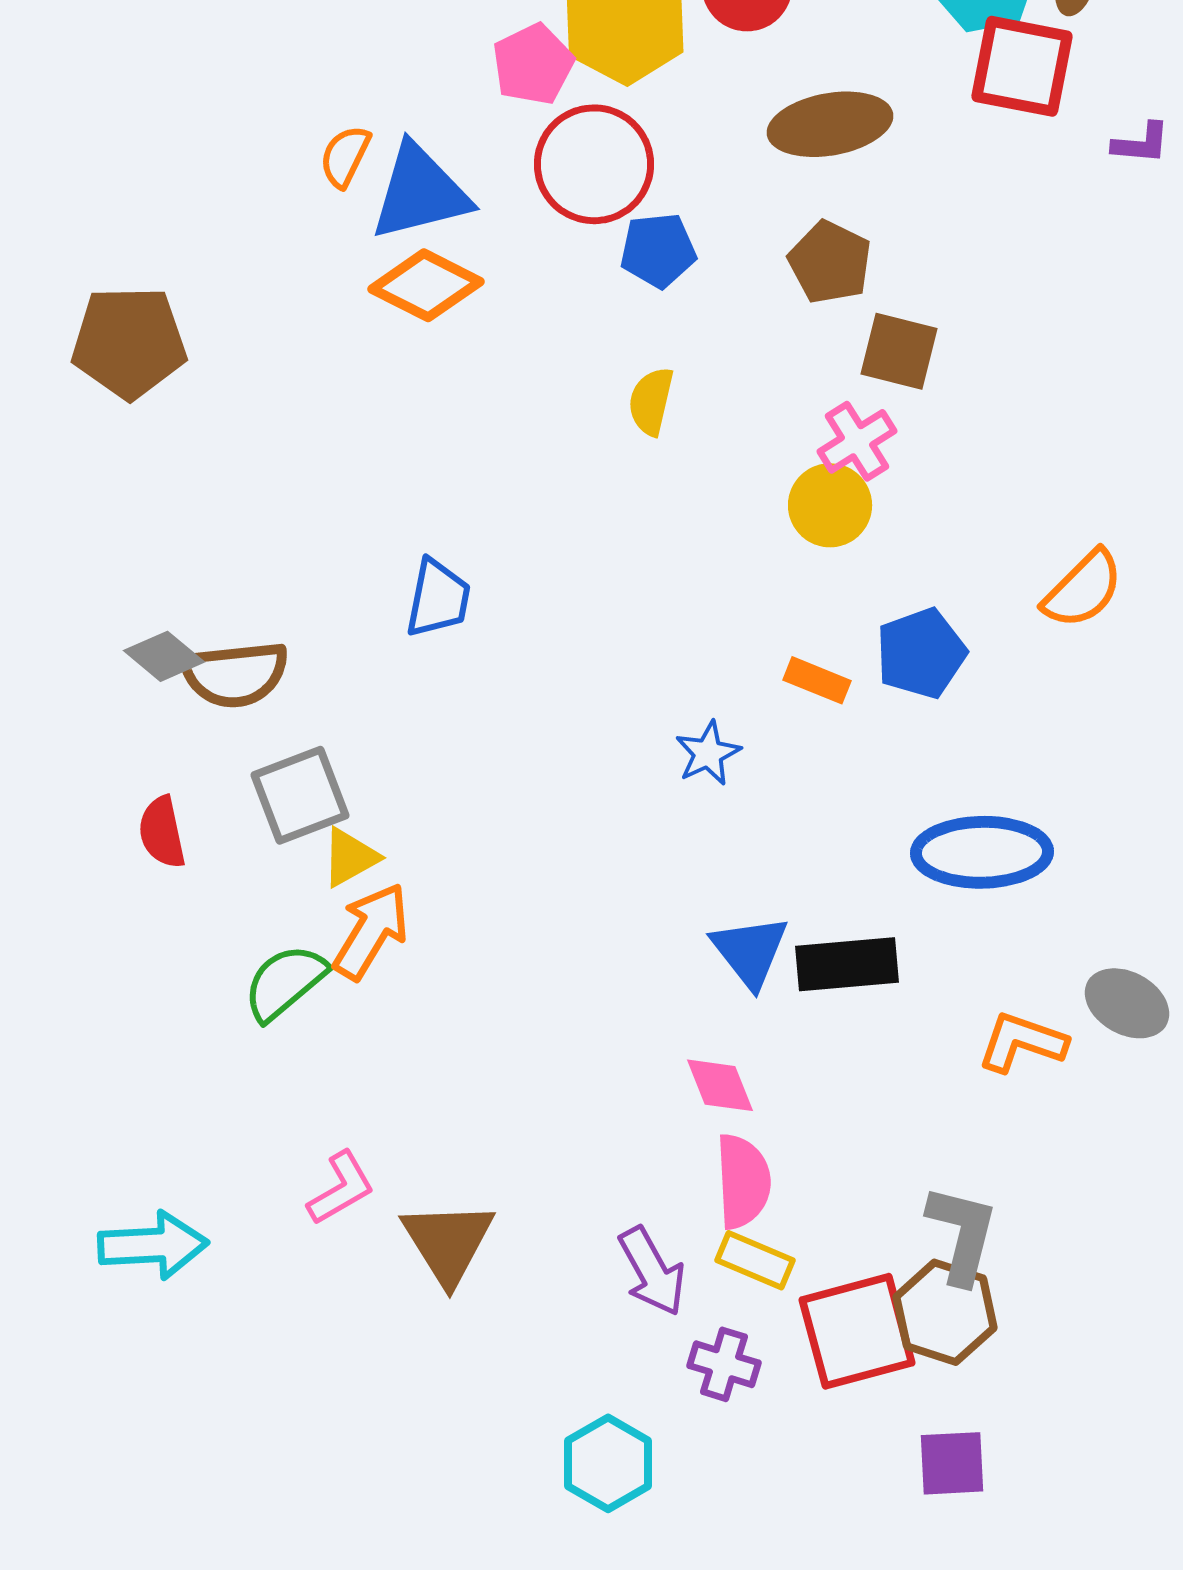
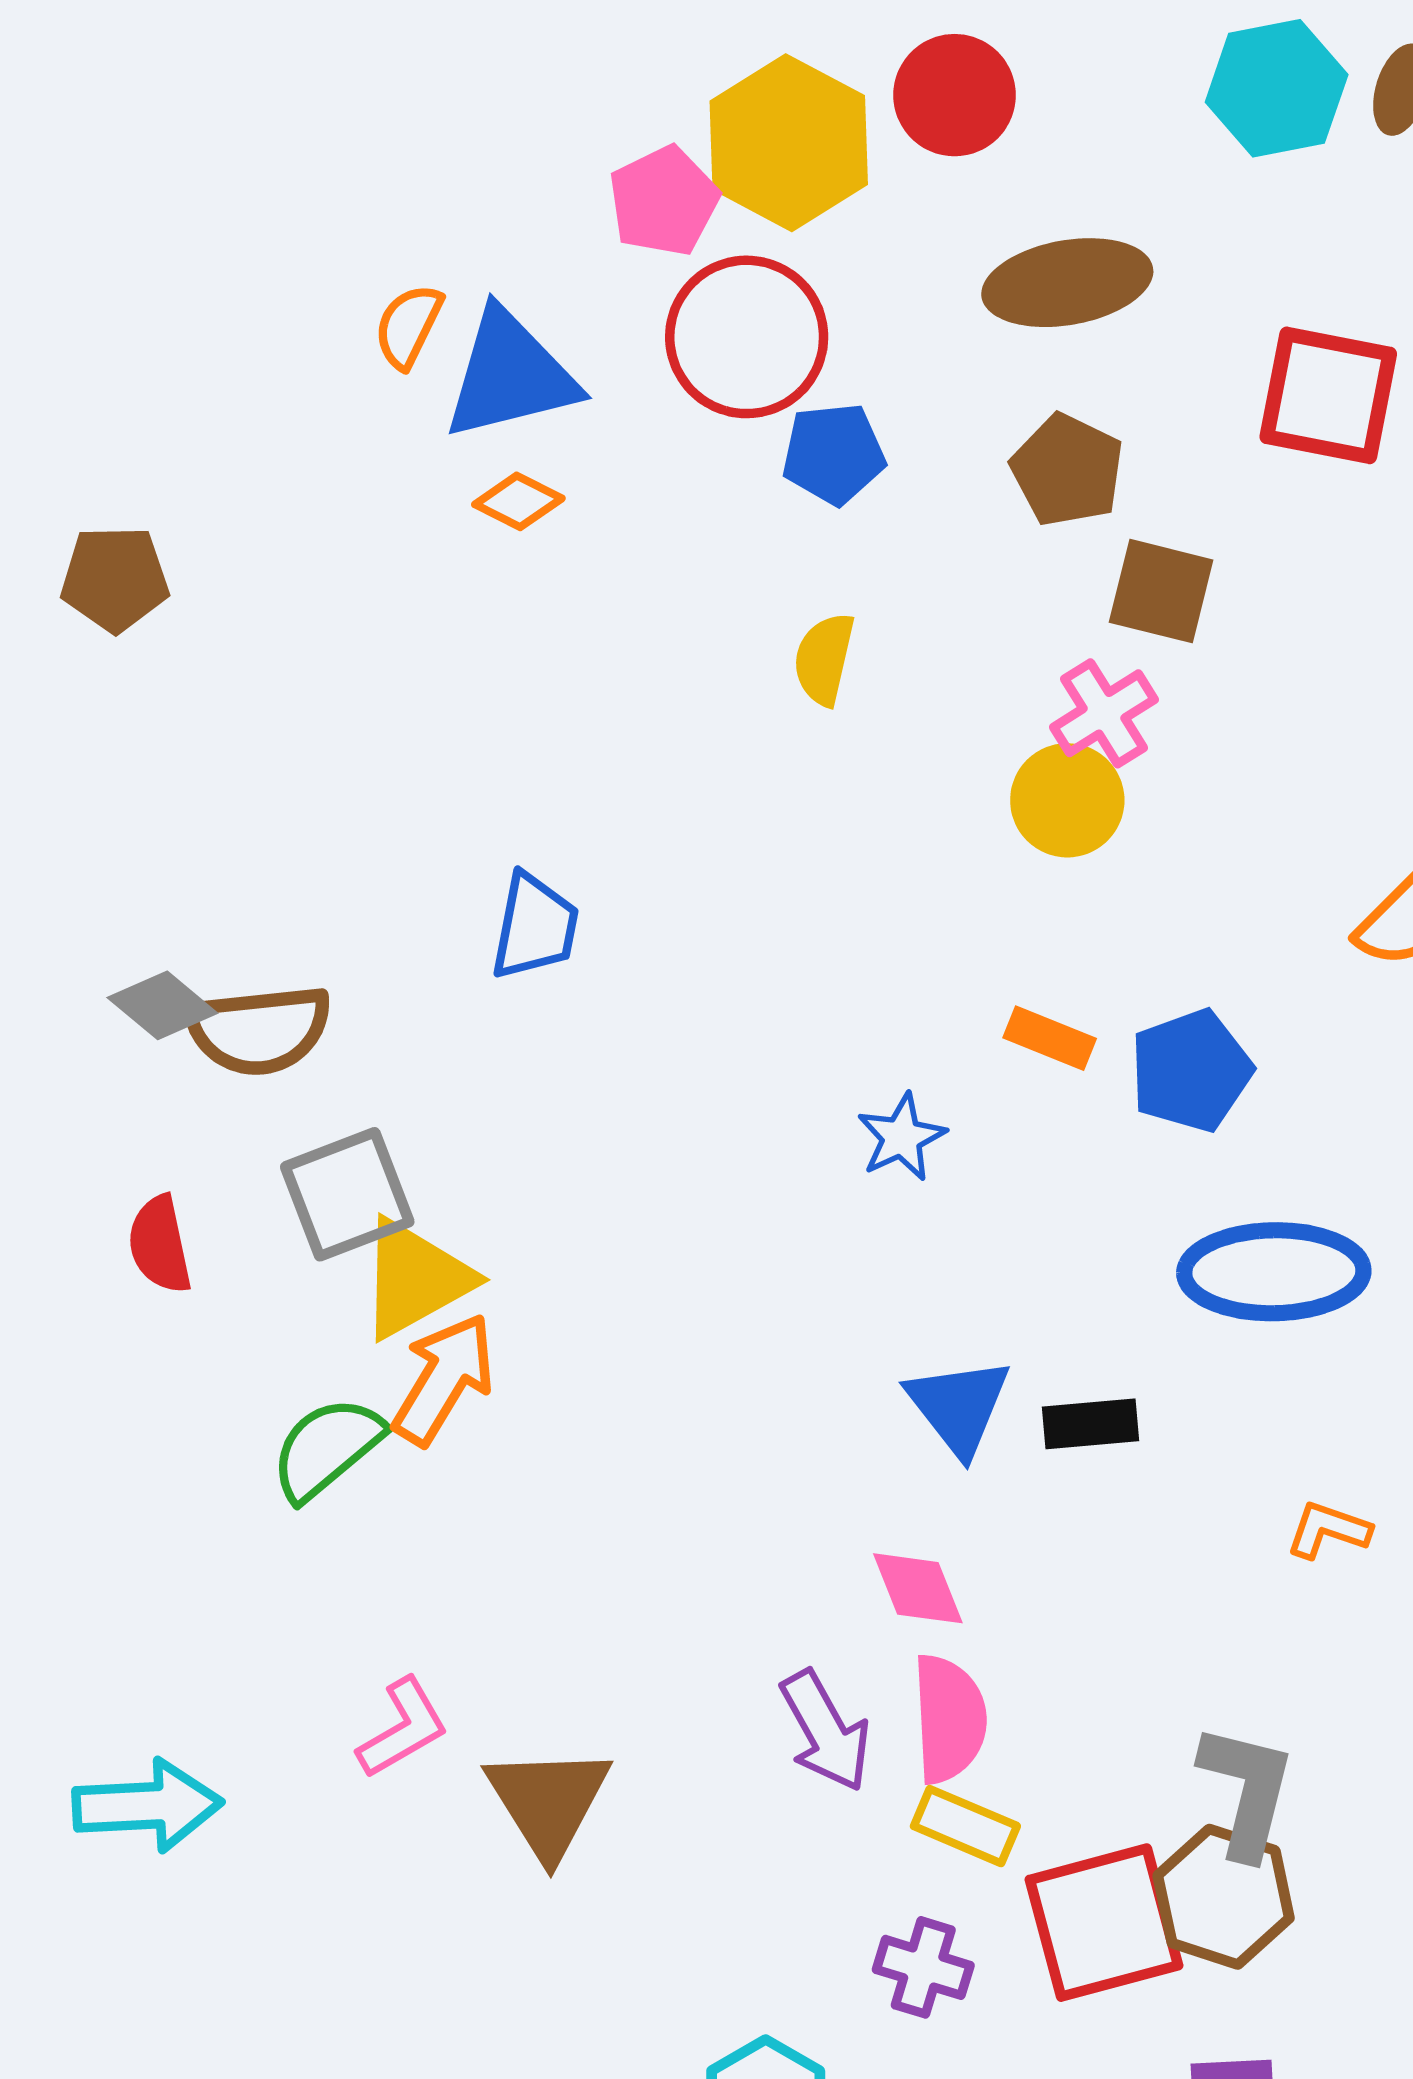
red square: (1022, 66) -> (1328, 395), moved
orange diamond: (426, 285) -> (518, 501), size x0.6
brown pentagon: (129, 342) -> (115, 579), size x0.7
blue pentagon: (921, 653) -> (1191, 1071), moved
yellow triangle: (350, 857) -> (415, 1279), size x1.5
black rectangle: (847, 964) -> (1090, 1424), size x0.7
orange L-shape: (1022, 1042) -> (1328, 1530), size x0.7
purple arrow: (652, 1271) -> (825, 1731), moved

